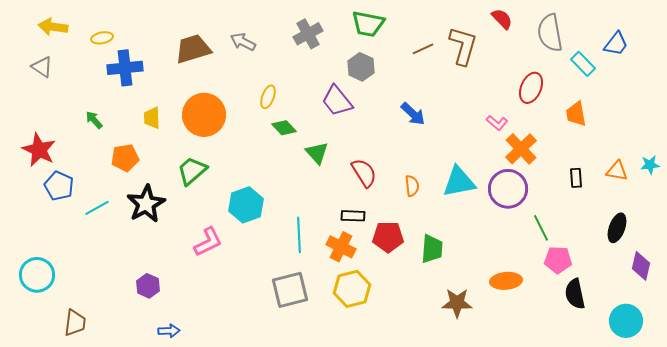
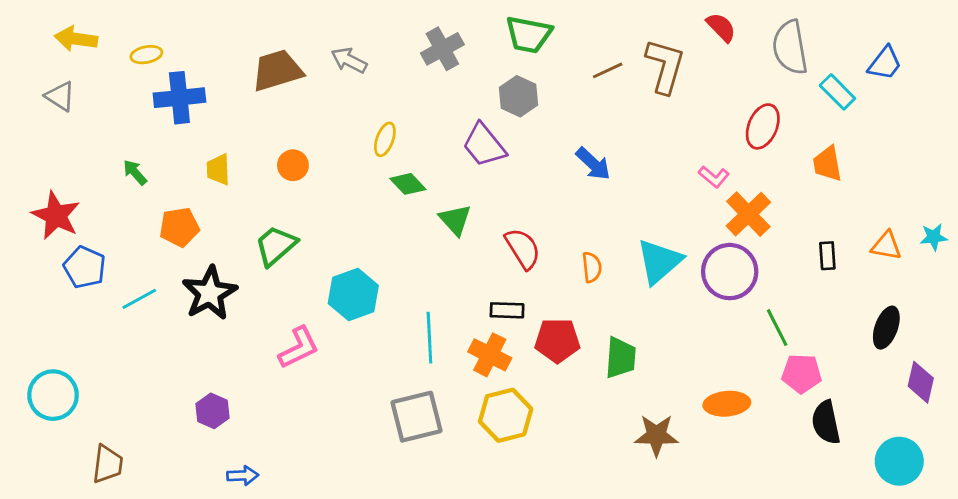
orange circle: (204, 115) -> (293, 165), size x0.5
cyan triangle: (459, 182) -> (659, 261), turned -30

